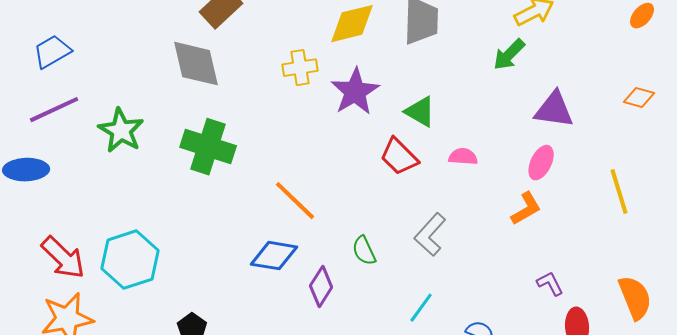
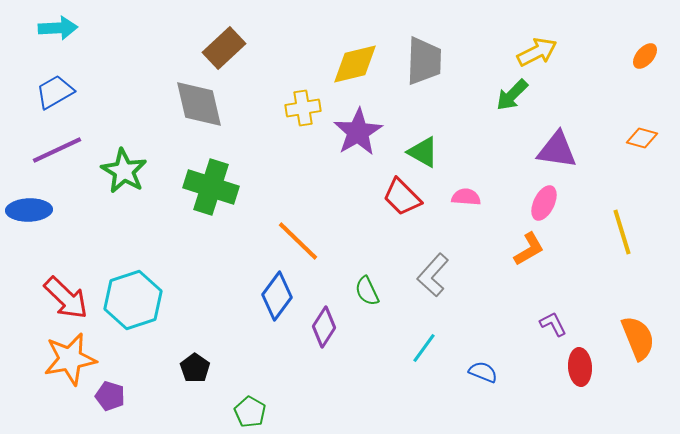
blue diamond: (274, 256) -> (277, 296), turned -63

